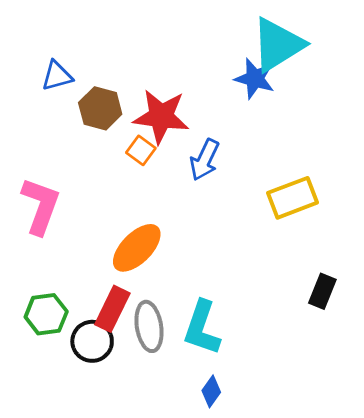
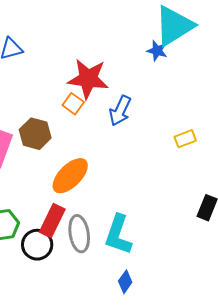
blue star: (255, 79) -> (157, 51), size x0.7
brown hexagon: (100, 108) -> (35, 134), moved
yellow rectangle: (293, 198) -> (185, 139), size x0.6

